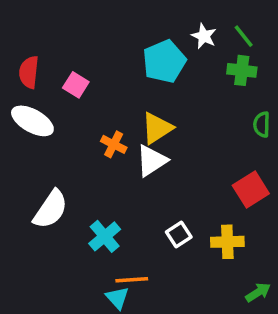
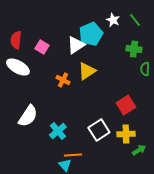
green cross: (242, 70) -> (134, 49), moved
white triangle: (152, 161) -> (76, 45), moved
red square: (251, 189) -> (126, 105), moved
white square: (179, 235) -> (99, 130), size x1.5
green arrow: (258, 292) -> (139, 150), moved

